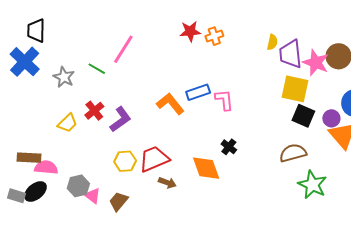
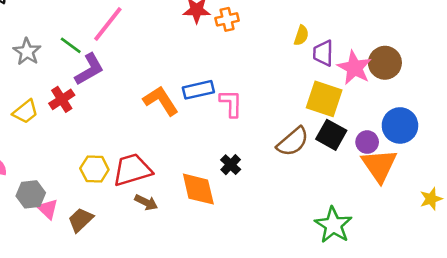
purple trapezoid: (291, 54) -> (323, 53), size x0.7
purple L-shape: (120, 119) -> (89, 69), moved
brown semicircle: (293, 153) -> (293, 142), moved, turned 148

